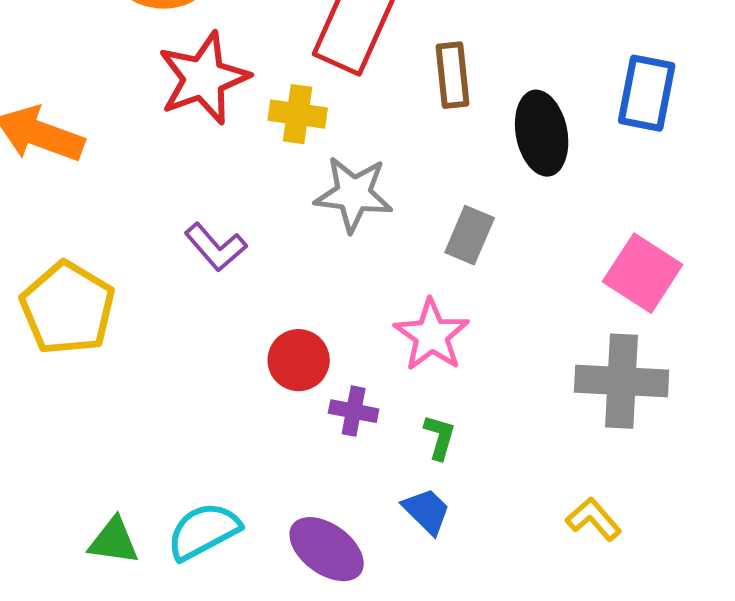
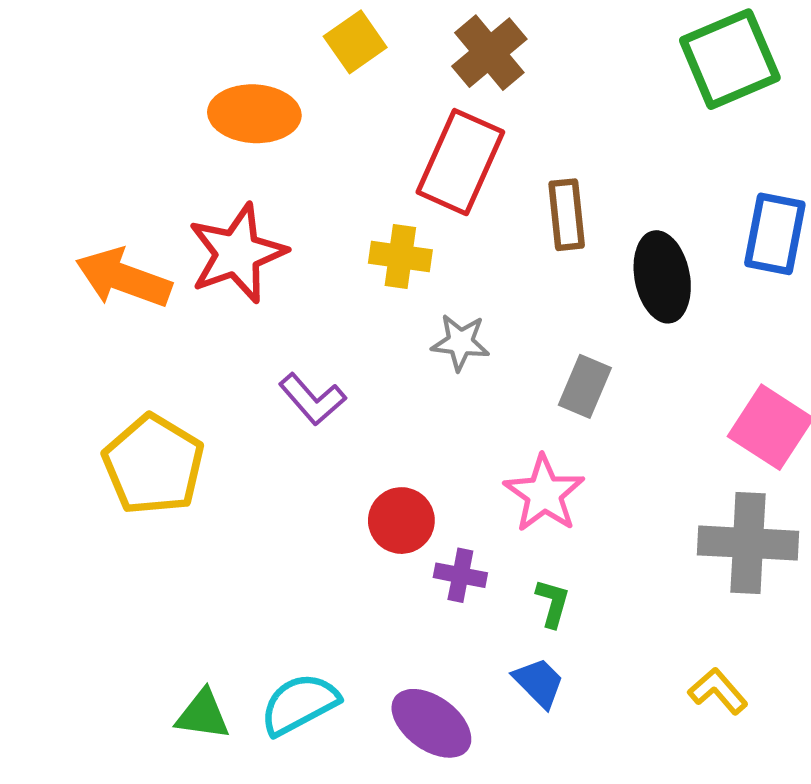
red star: (204, 78) -> (237, 253), moved
gray star: (354, 194) -> (460, 342), size x0.7

